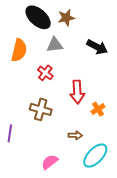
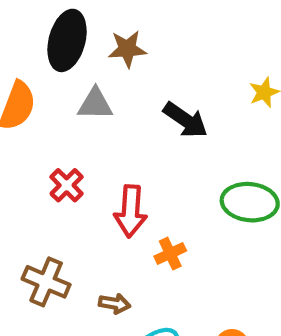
black ellipse: (38, 17) -> (67, 40), turned 56
red cross: (45, 73) -> (67, 185), moved
brown cross: (41, 109) -> (46, 282), moved

